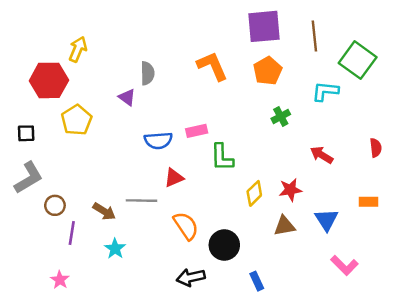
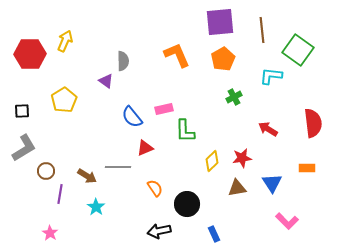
red hexagon: (49, 80) -> (30, 54), moved
blue semicircle: (158, 140) -> (132, 117), turned 55
red semicircle: (376, 148) -> (313, 123), size x1.8
orange semicircle: (186, 226) -> (155, 188), size x0.7

